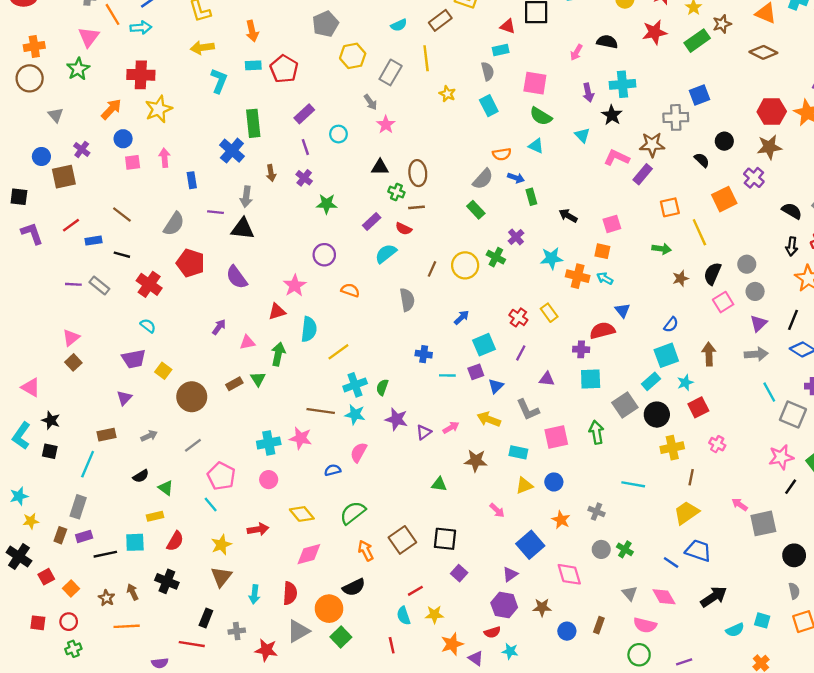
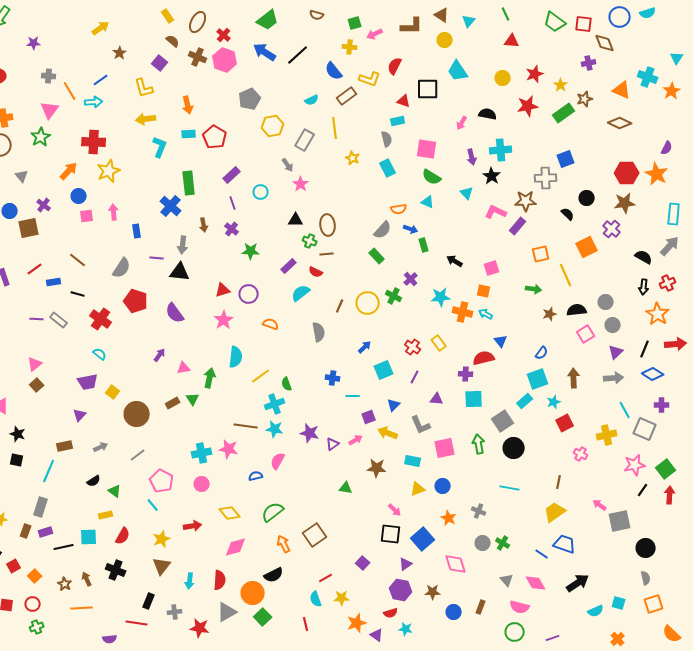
black semicircle: (712, 274) -> (577, 310), turned 60
red triangle: (277, 312) -> (223, 290), moved
purple square: (476, 372) -> (369, 417), moved
green semicircle: (382, 387) -> (287, 384), moved, turned -40
black circle: (657, 415) -> (514, 448), moved
yellow cross: (672, 448) -> (607, 435), moved
black square: (445, 539) -> (391, 534), moved

